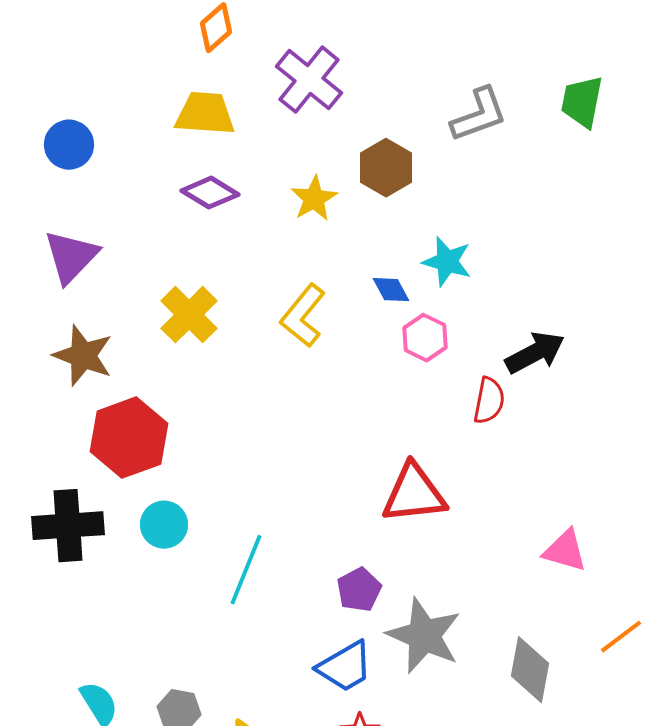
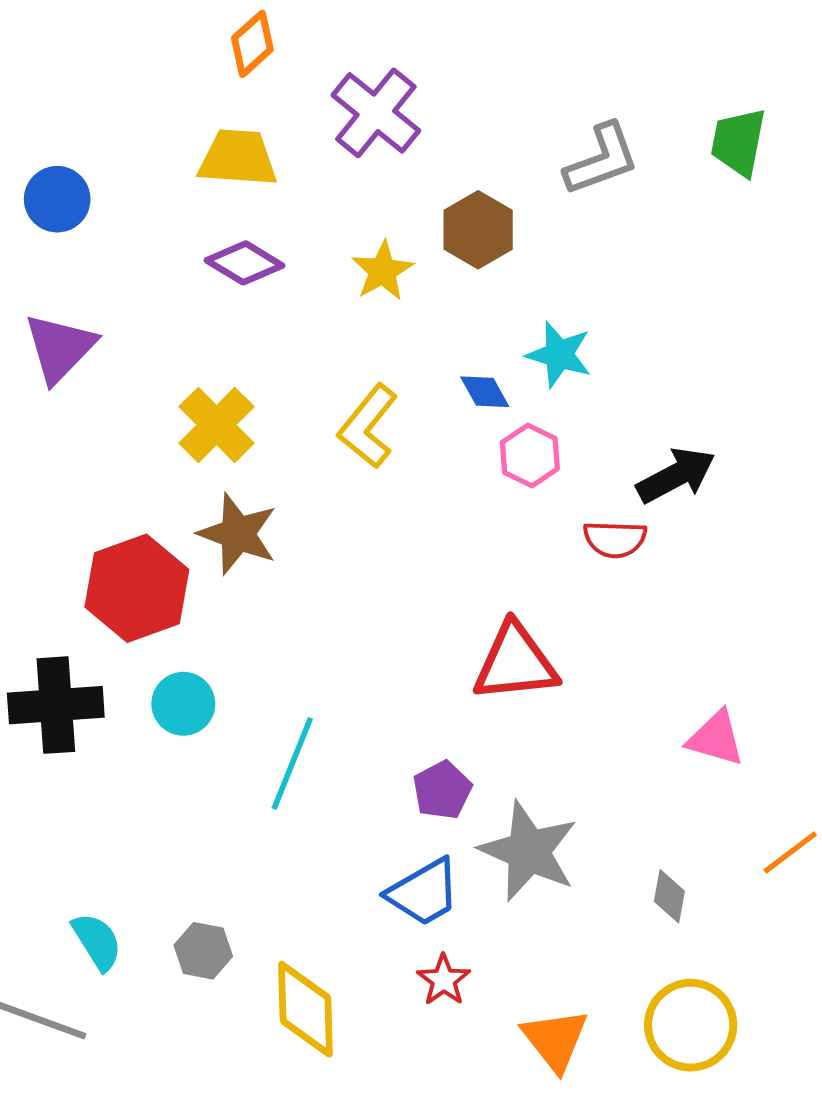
brown star: (83, 356) -> (238, 534), moved
red semicircle: (489, 401) -> (615, 539), turned 81
gray diamond: (530, 670) -> (669, 896), size x0.6

